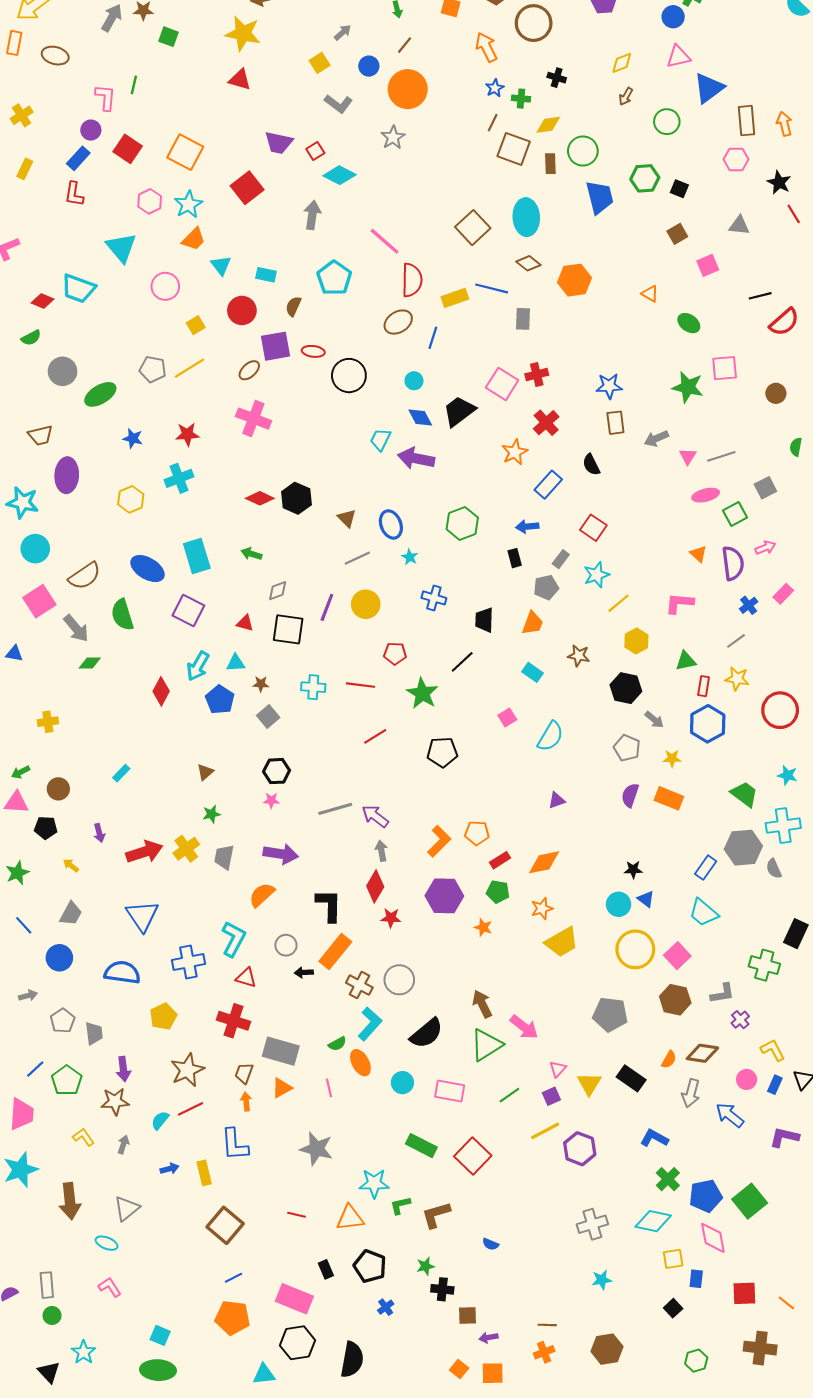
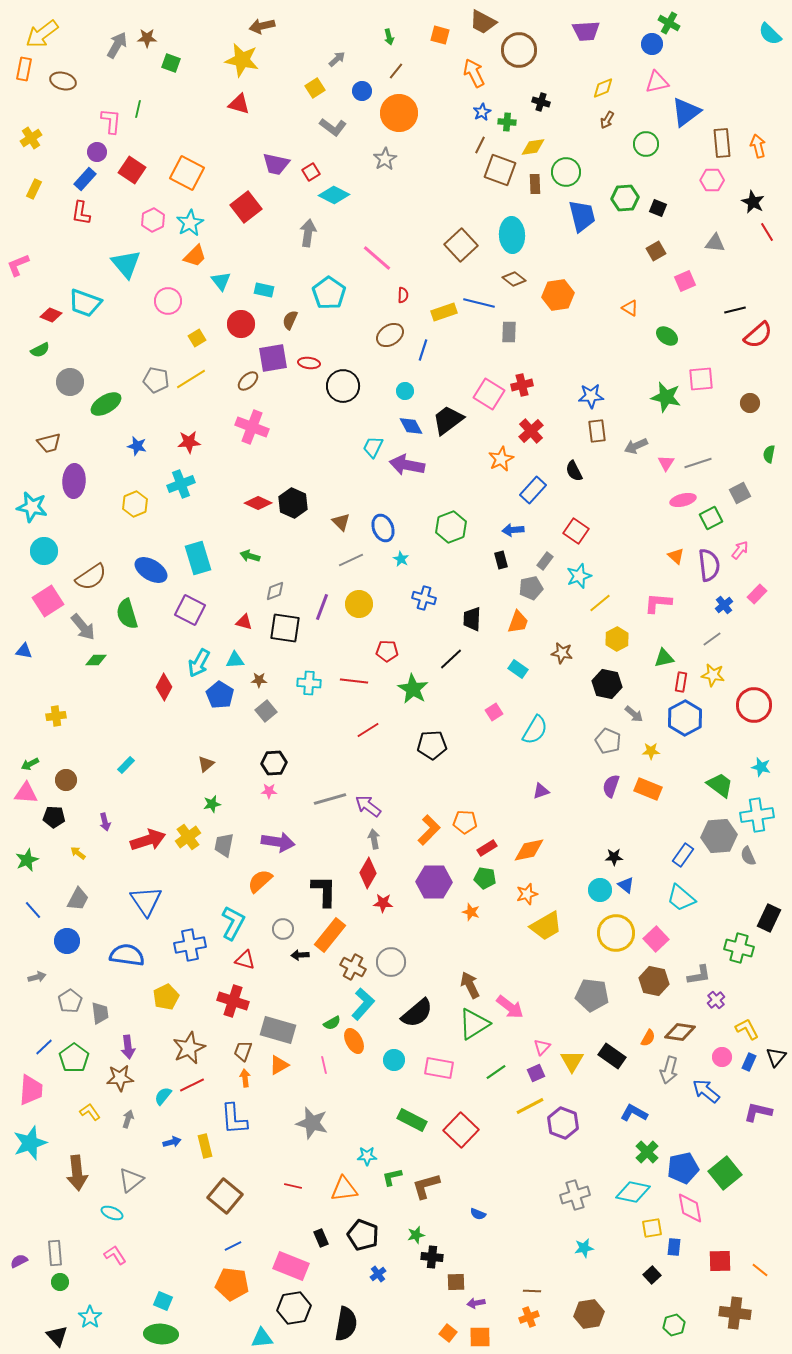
red semicircle: (412, 280) -> (403, 295), size x0.5
pink arrow: (765, 548) -> (740, 550), turned -30
cyan star: (374, 1183) -> (367, 1156), size x0.7

